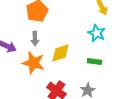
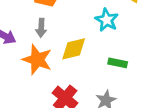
cyan star: (97, 33) -> (107, 20), moved

